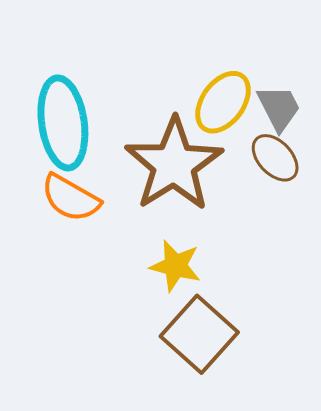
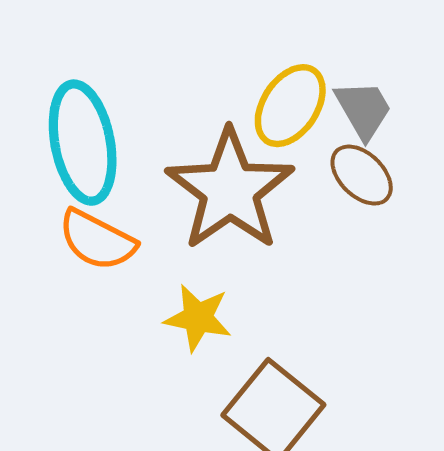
yellow star: (175, 266) -> (198, 318), moved

